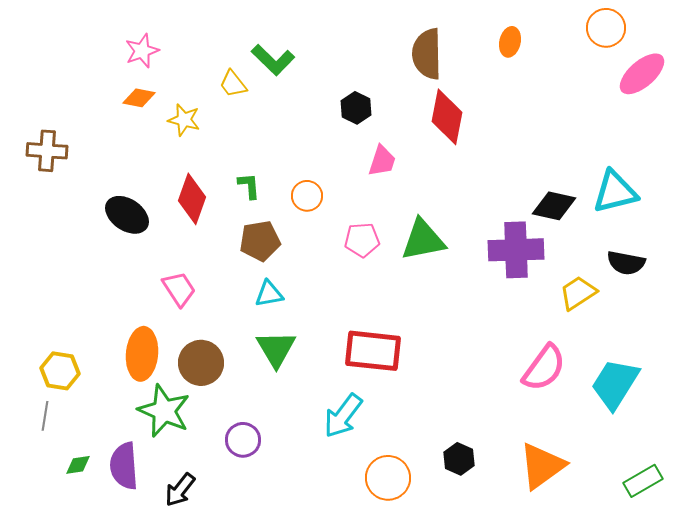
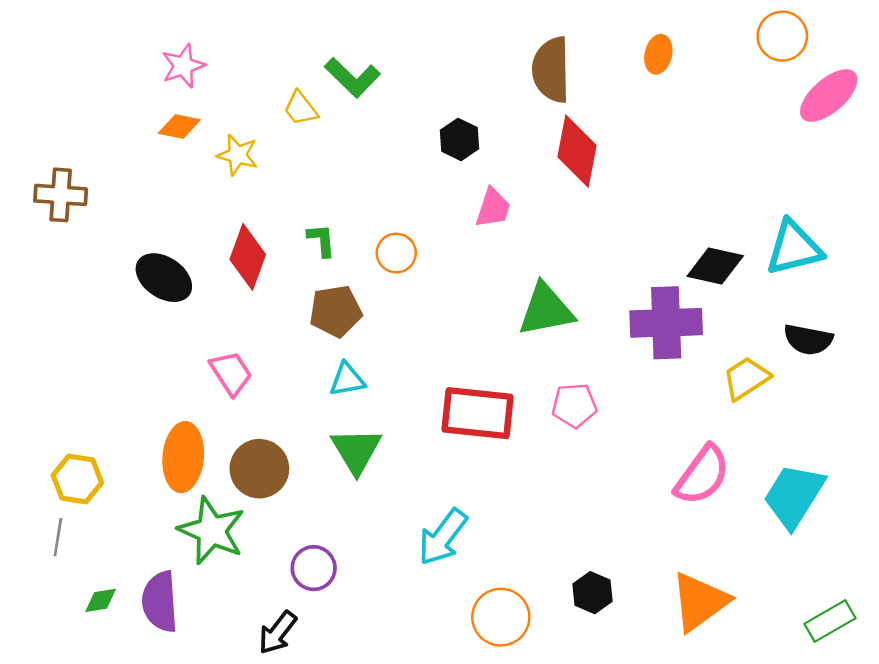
pink pentagon: (362, 240) -> (574, 405), moved
red rectangle: (373, 351) -> (478, 413), moved
black arrow: (180, 490) -> (277, 633), moved

